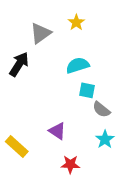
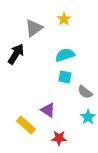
cyan square: (87, 90) -> (65, 77), moved
yellow rectangle: (17, 146) -> (26, 125), moved

